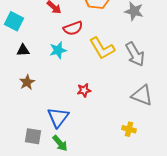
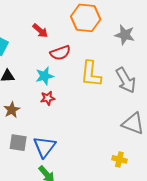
yellow L-shape: (102, 48) -> (91, 74), turned 36
red star: (84, 90) -> (48, 98), moved
gray square: (33, 136) -> (18, 143), moved

